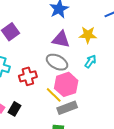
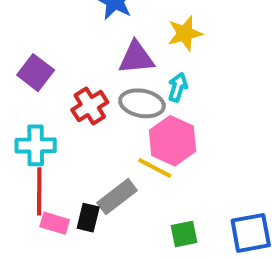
cyan arrow: (90, 61) -> (178, 87), moved
red cross: (28, 76) -> (90, 106), moved
gray rectangle: (67, 108) -> (117, 197), moved

